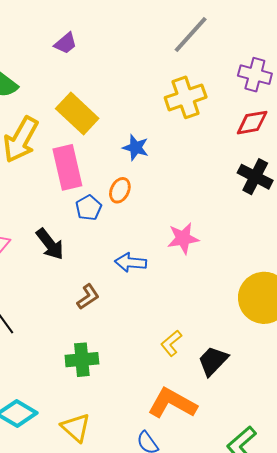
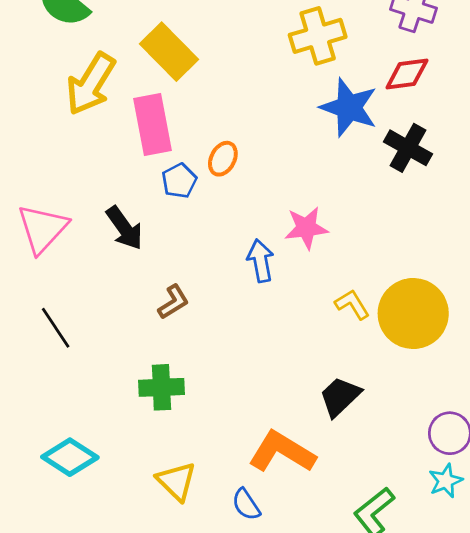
blue star: (136, 148) -> (349, 107), moved, size x1.6
blue arrow: (131, 262) -> (261, 261), moved, turned 72
yellow L-shape: (171, 343) -> (352, 304), moved, turned 96
yellow triangle: (76, 428) -> (176, 481), moved

